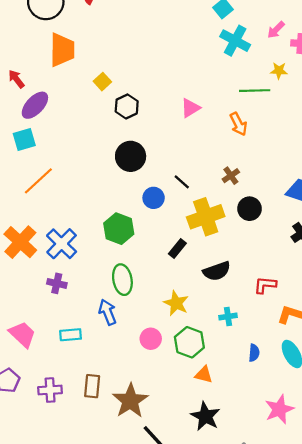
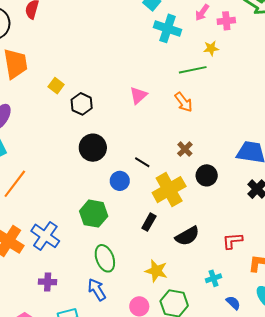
purple cross: (57, 283) -> (48, 282), moved
cyan cross: (228, 317) -> (214, 278), moved
blue semicircle: (254, 353) -> (233, 303), turned -42

